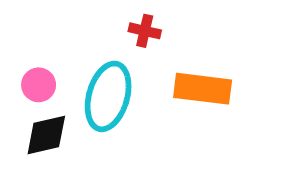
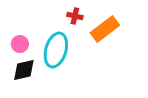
orange rectangle: (203, 89) -> (105, 29), moved, turned -44

